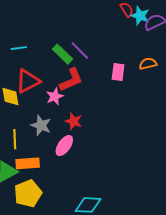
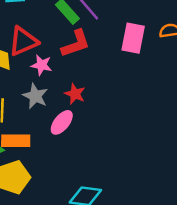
pink rectangle: (118, 72) -> (133, 38), size x1.4
pink star: (55, 96) -> (42, 65), moved, turned 30

